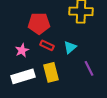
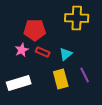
pink star: (22, 50) -> (22, 50), moved
yellow rectangle: (51, 72) -> (61, 79), moved

